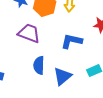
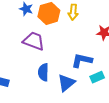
blue L-shape: (72, 41) -> (82, 60), moved

